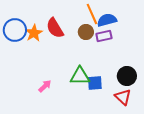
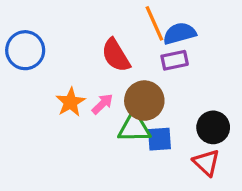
red semicircle: (55, 28) -> (116, 55), moved
brown circle: (86, 32) -> (144, 101), moved, size x1.5
orange star: (34, 33) -> (70, 102), moved
pink arrow: (45, 86) -> (102, 104), moved

